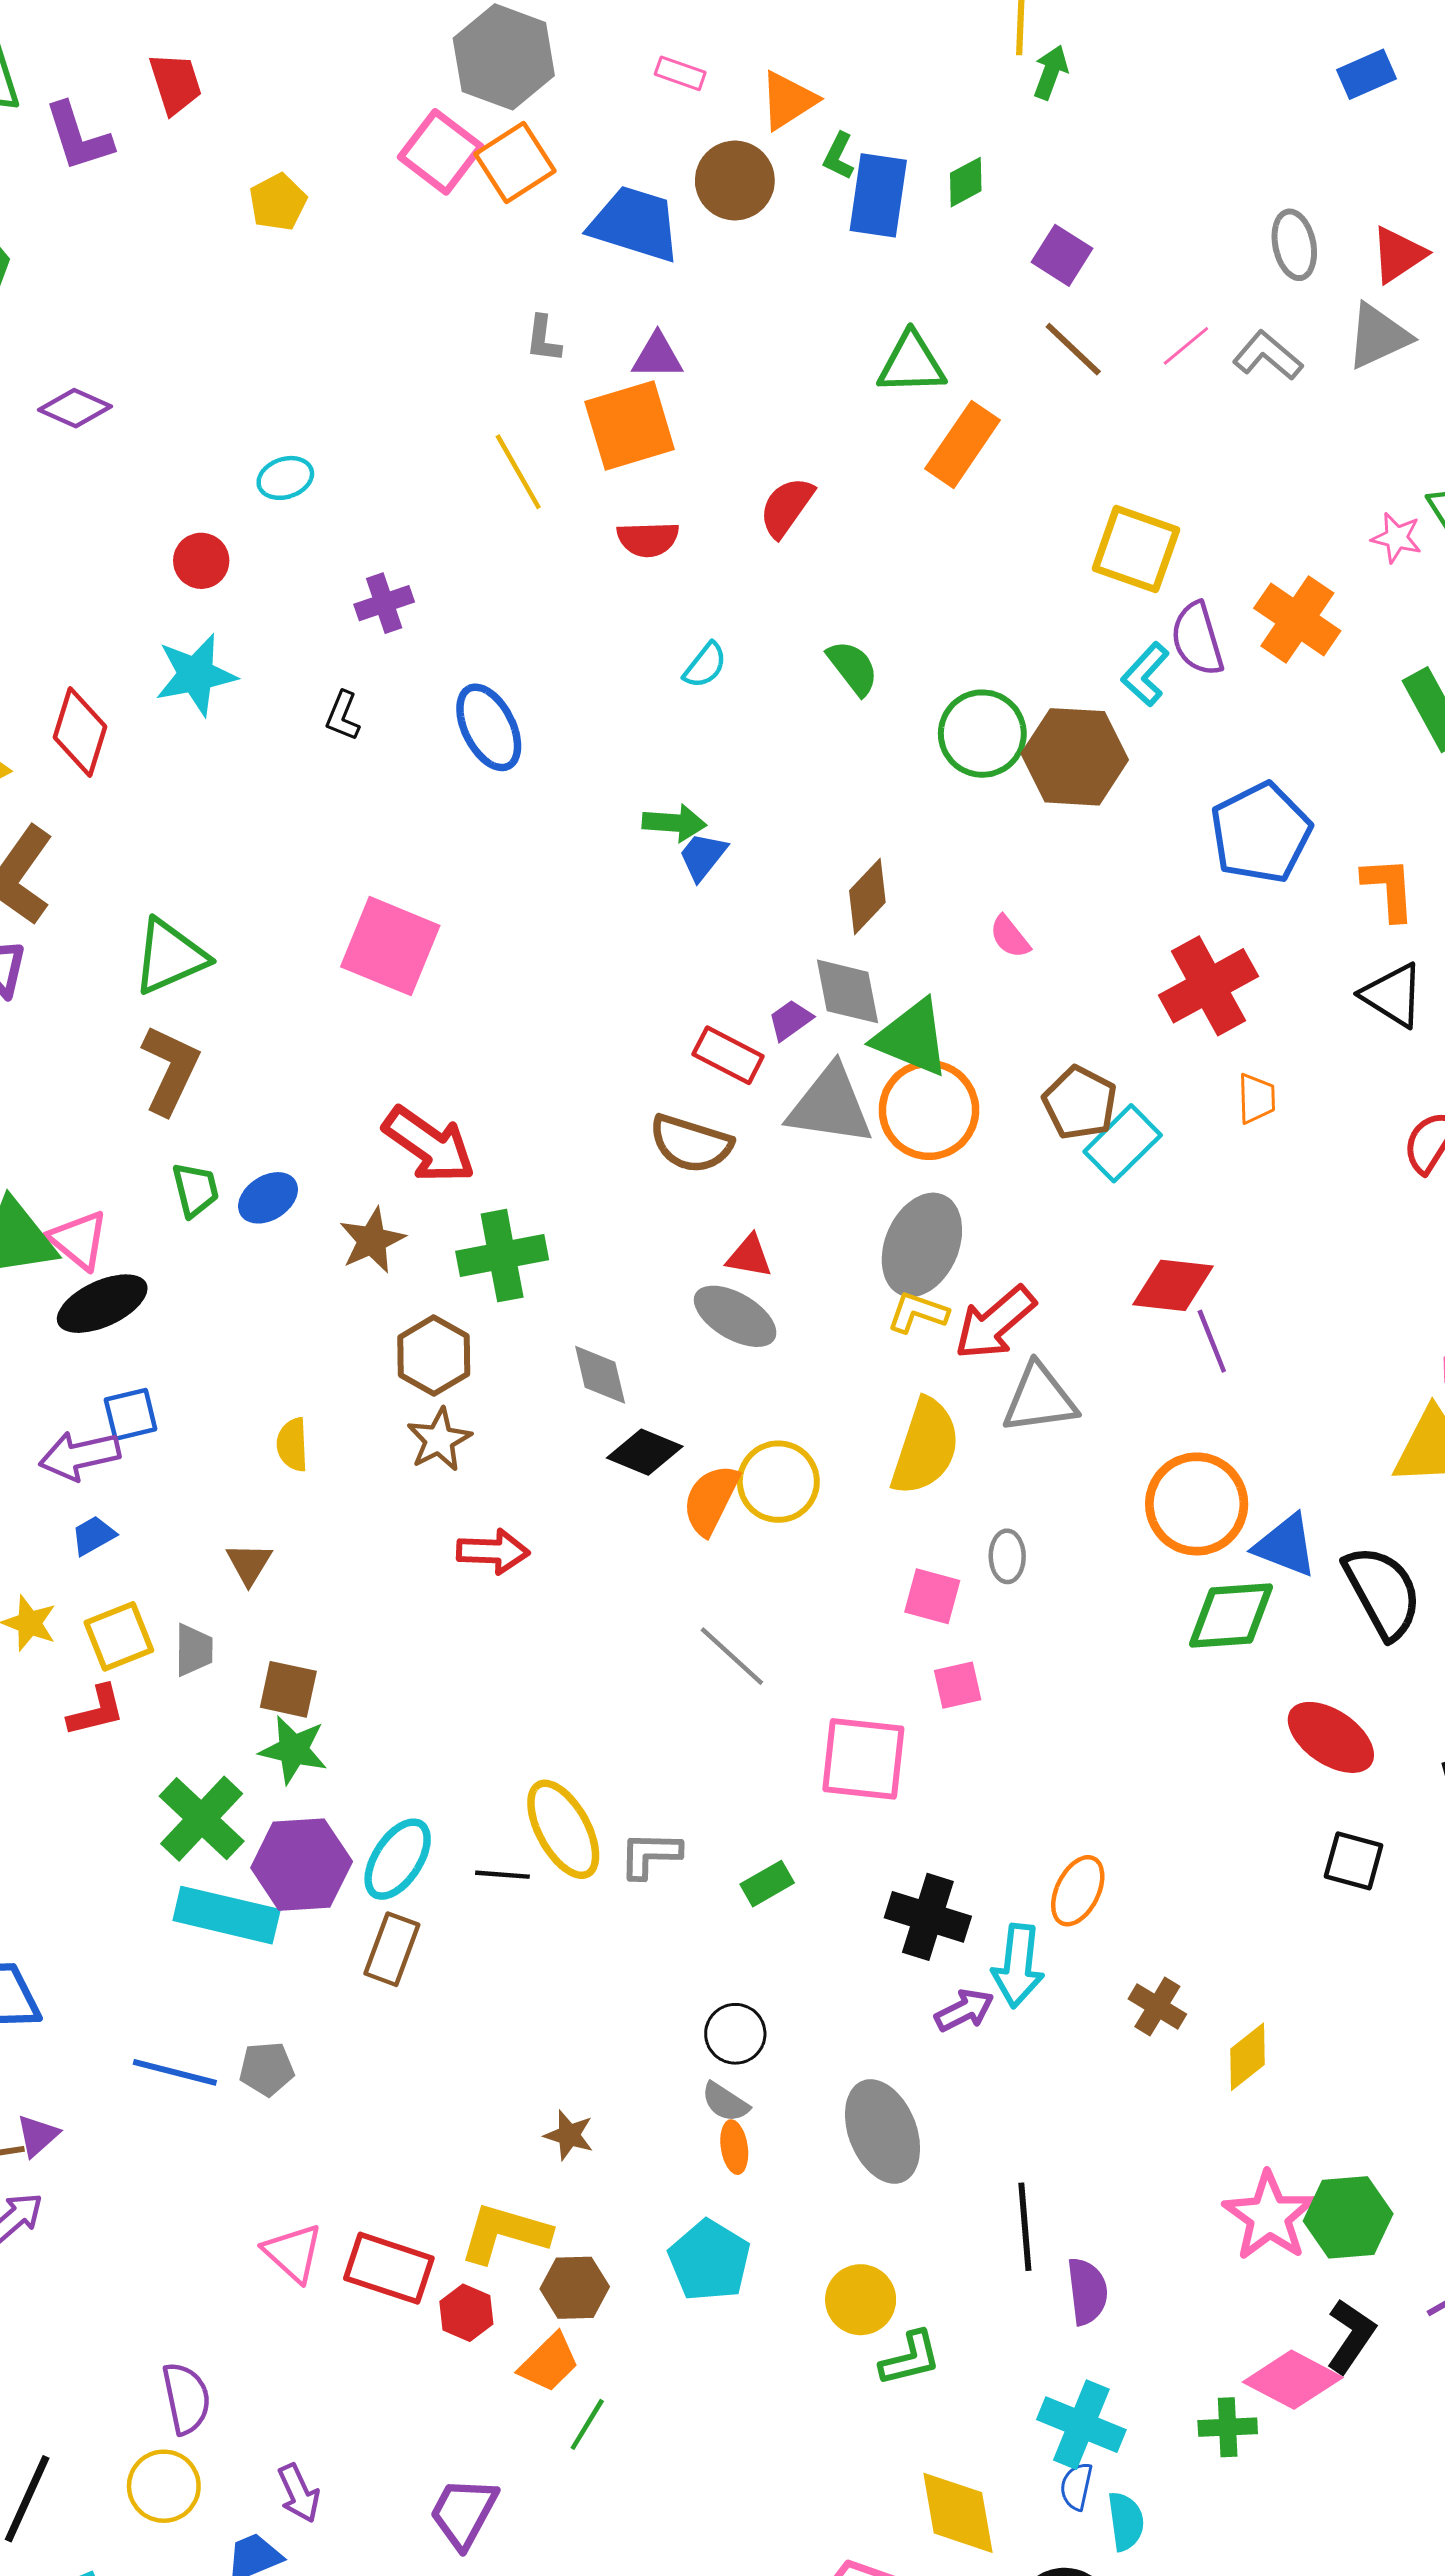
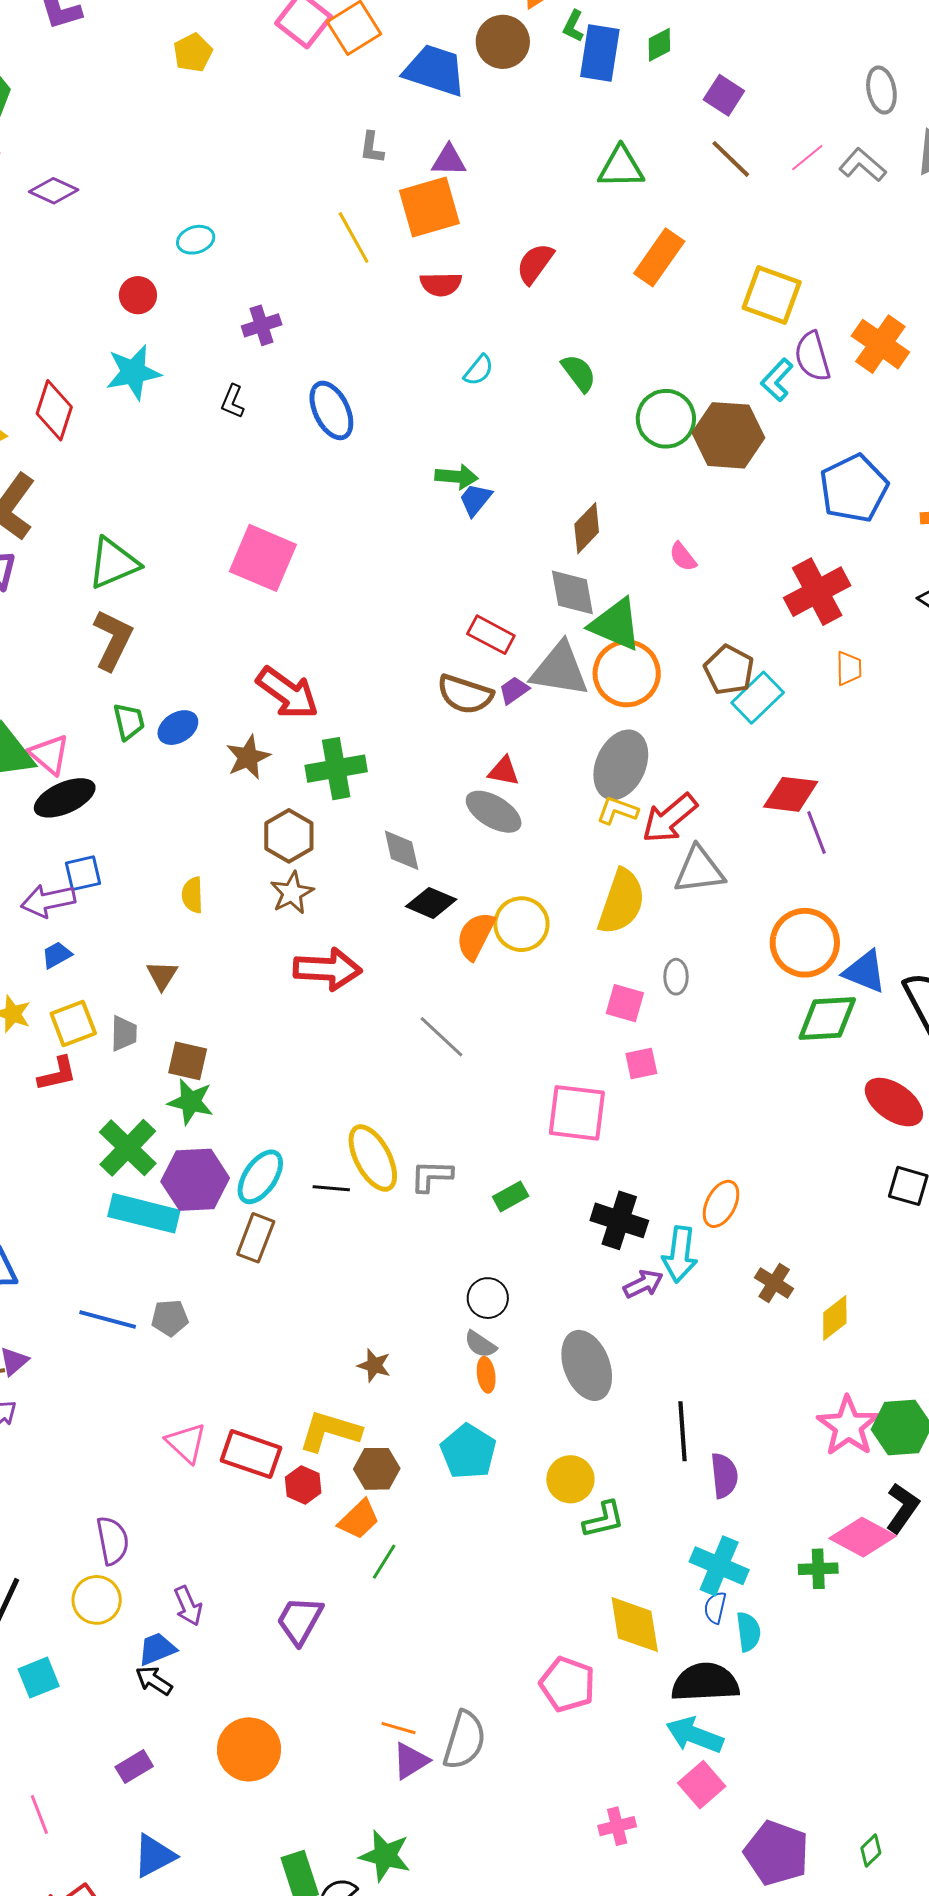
orange rectangle: (963, 444) -> (659, 257), moved
purple trapezoid: (790, 1020) -> (514, 690), moved
red arrow: (493, 1551) -> (327, 969), size x1.4
gray line: (732, 1656) -> (442, 1037), moved

